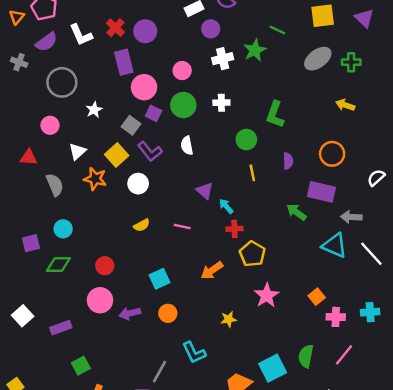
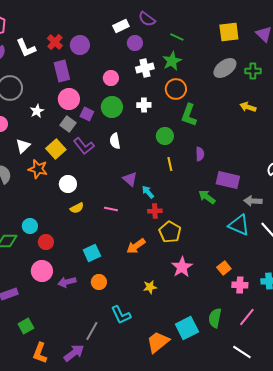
green line: (277, 30) -> (177, 37), moved
pink circle: (144, 87) -> (69, 99), moved
orange circle: (332, 154) -> (176, 89), moved
white circle: (138, 184) -> (68, 184), moved
cyan circle: (63, 229) -> (30, 226), moved

